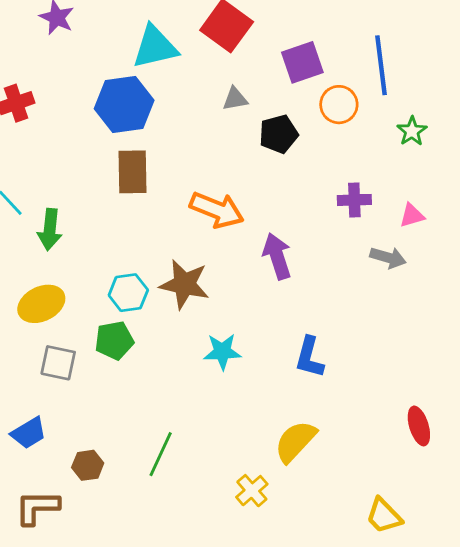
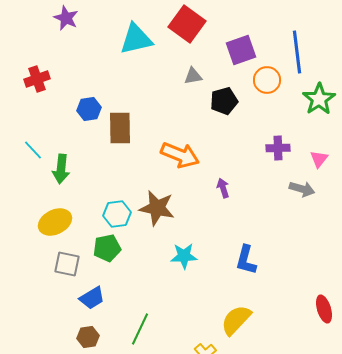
blue hexagon: (124, 105) -> (89, 109), moved, size x0.6
green star: (412, 131) -> (319, 99), size x1.5
pink triangle: (412, 215) -> (319, 159), turned -36
purple arrow: (277, 256) -> (223, 188), size x0.6
blue trapezoid: (29, 433) -> (92, 298), moved

